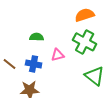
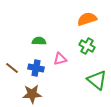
green cross: (85, 42) -> (87, 46), size x0.7

